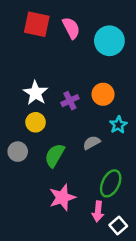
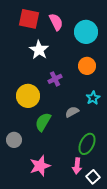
white star: (36, 93) -> (39, 50), moved
orange circle: (103, 94) -> (87, 66), moved
yellow circle: (36, 122) -> (28, 96), size x1.5
gray circle: (18, 152) -> (14, 140), moved
pink star: (62, 197) -> (40, 166), moved

